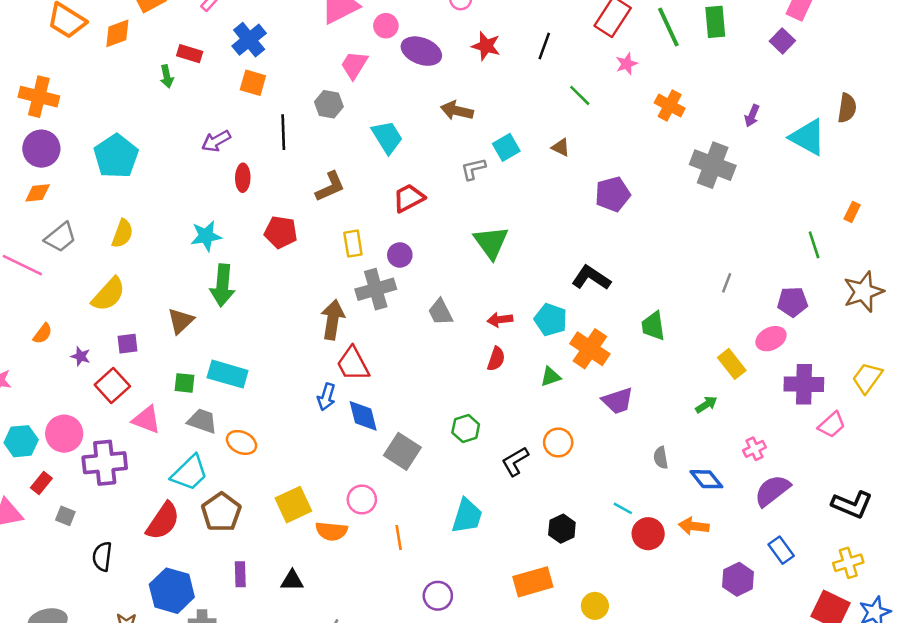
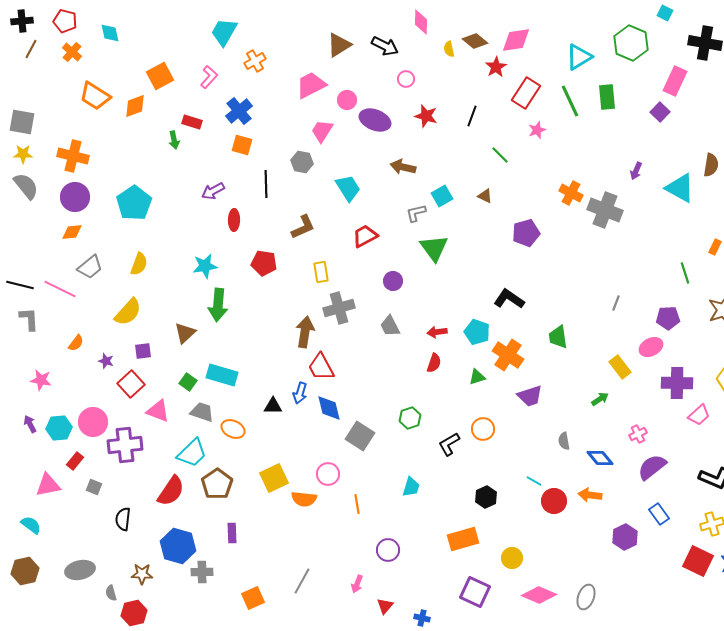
orange cross: (670, 106) -> (571, 193), moved
green triangle: (491, 242) -> (434, 248), moved
purple circle: (400, 255) -> (393, 281), moved
green square: (184, 383) -> (188, 382), turned 30
cyan trapezoid: (467, 516) -> (411, 487), size x0.7
black triangle: (292, 581) -> (273, 406), moved

